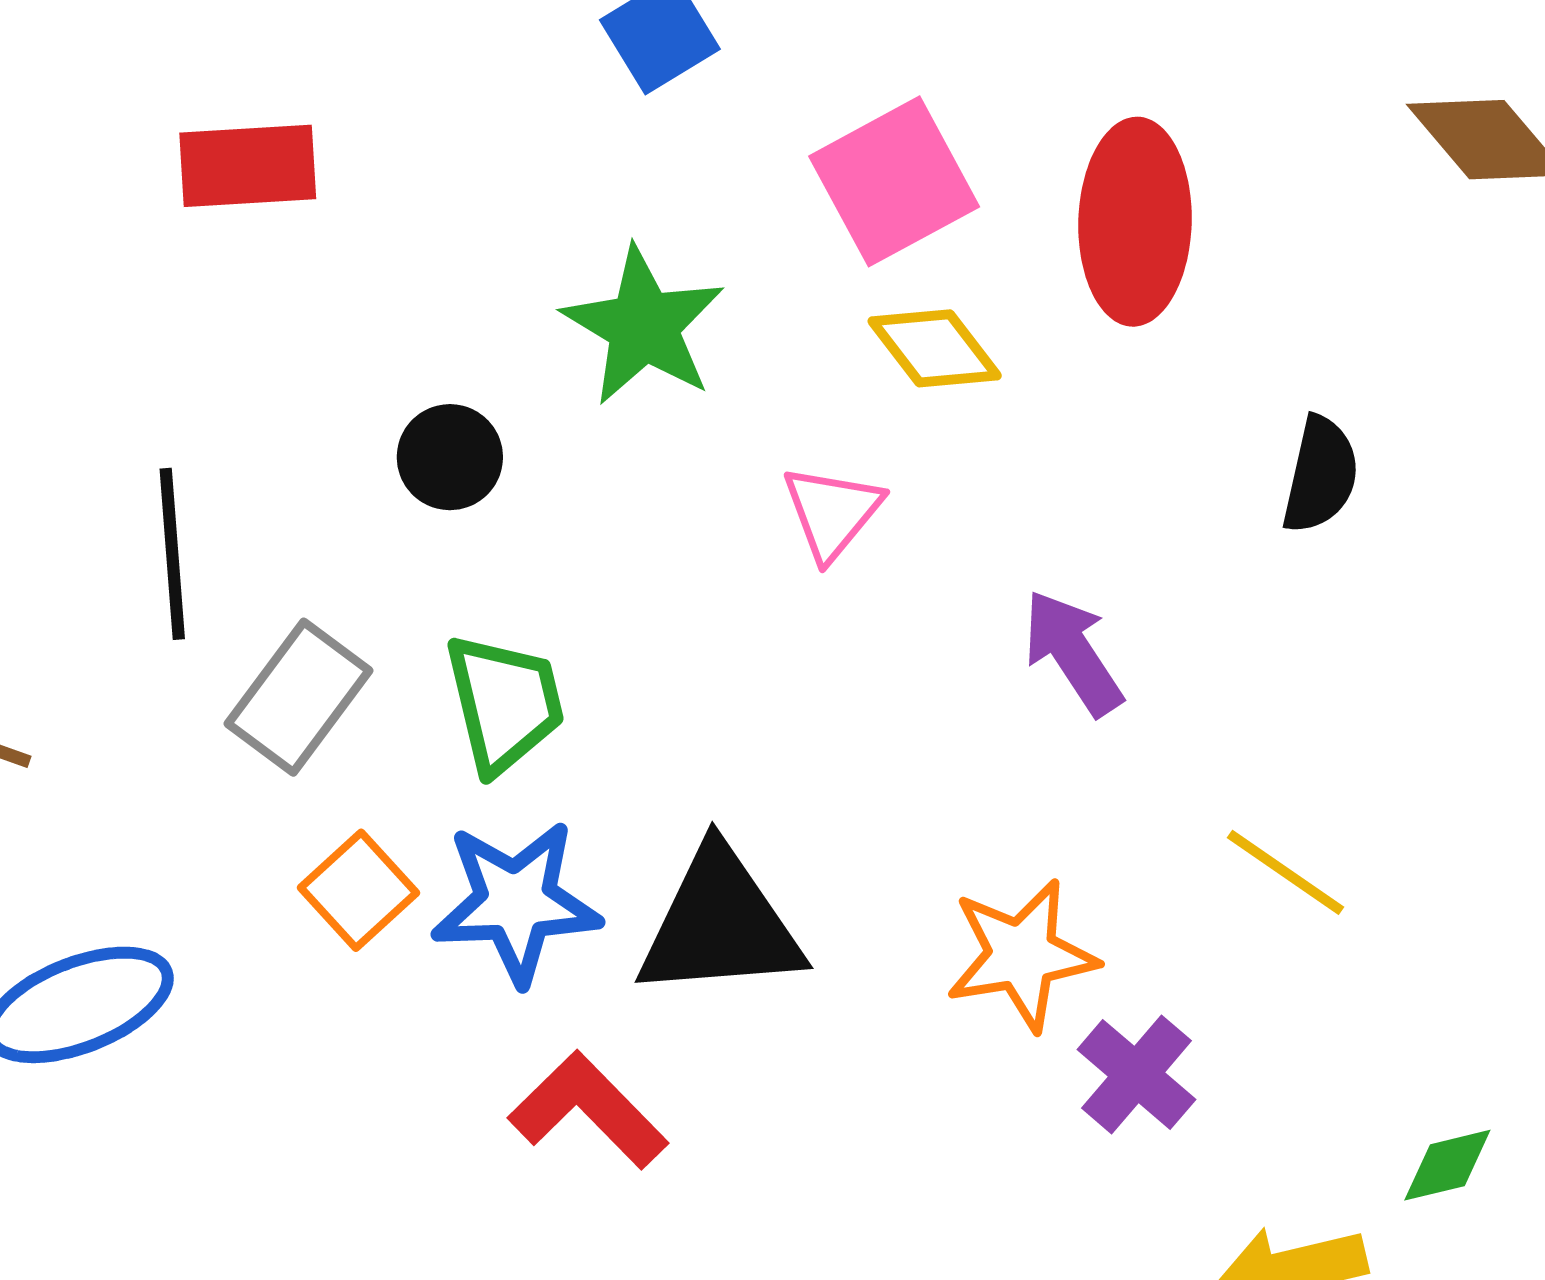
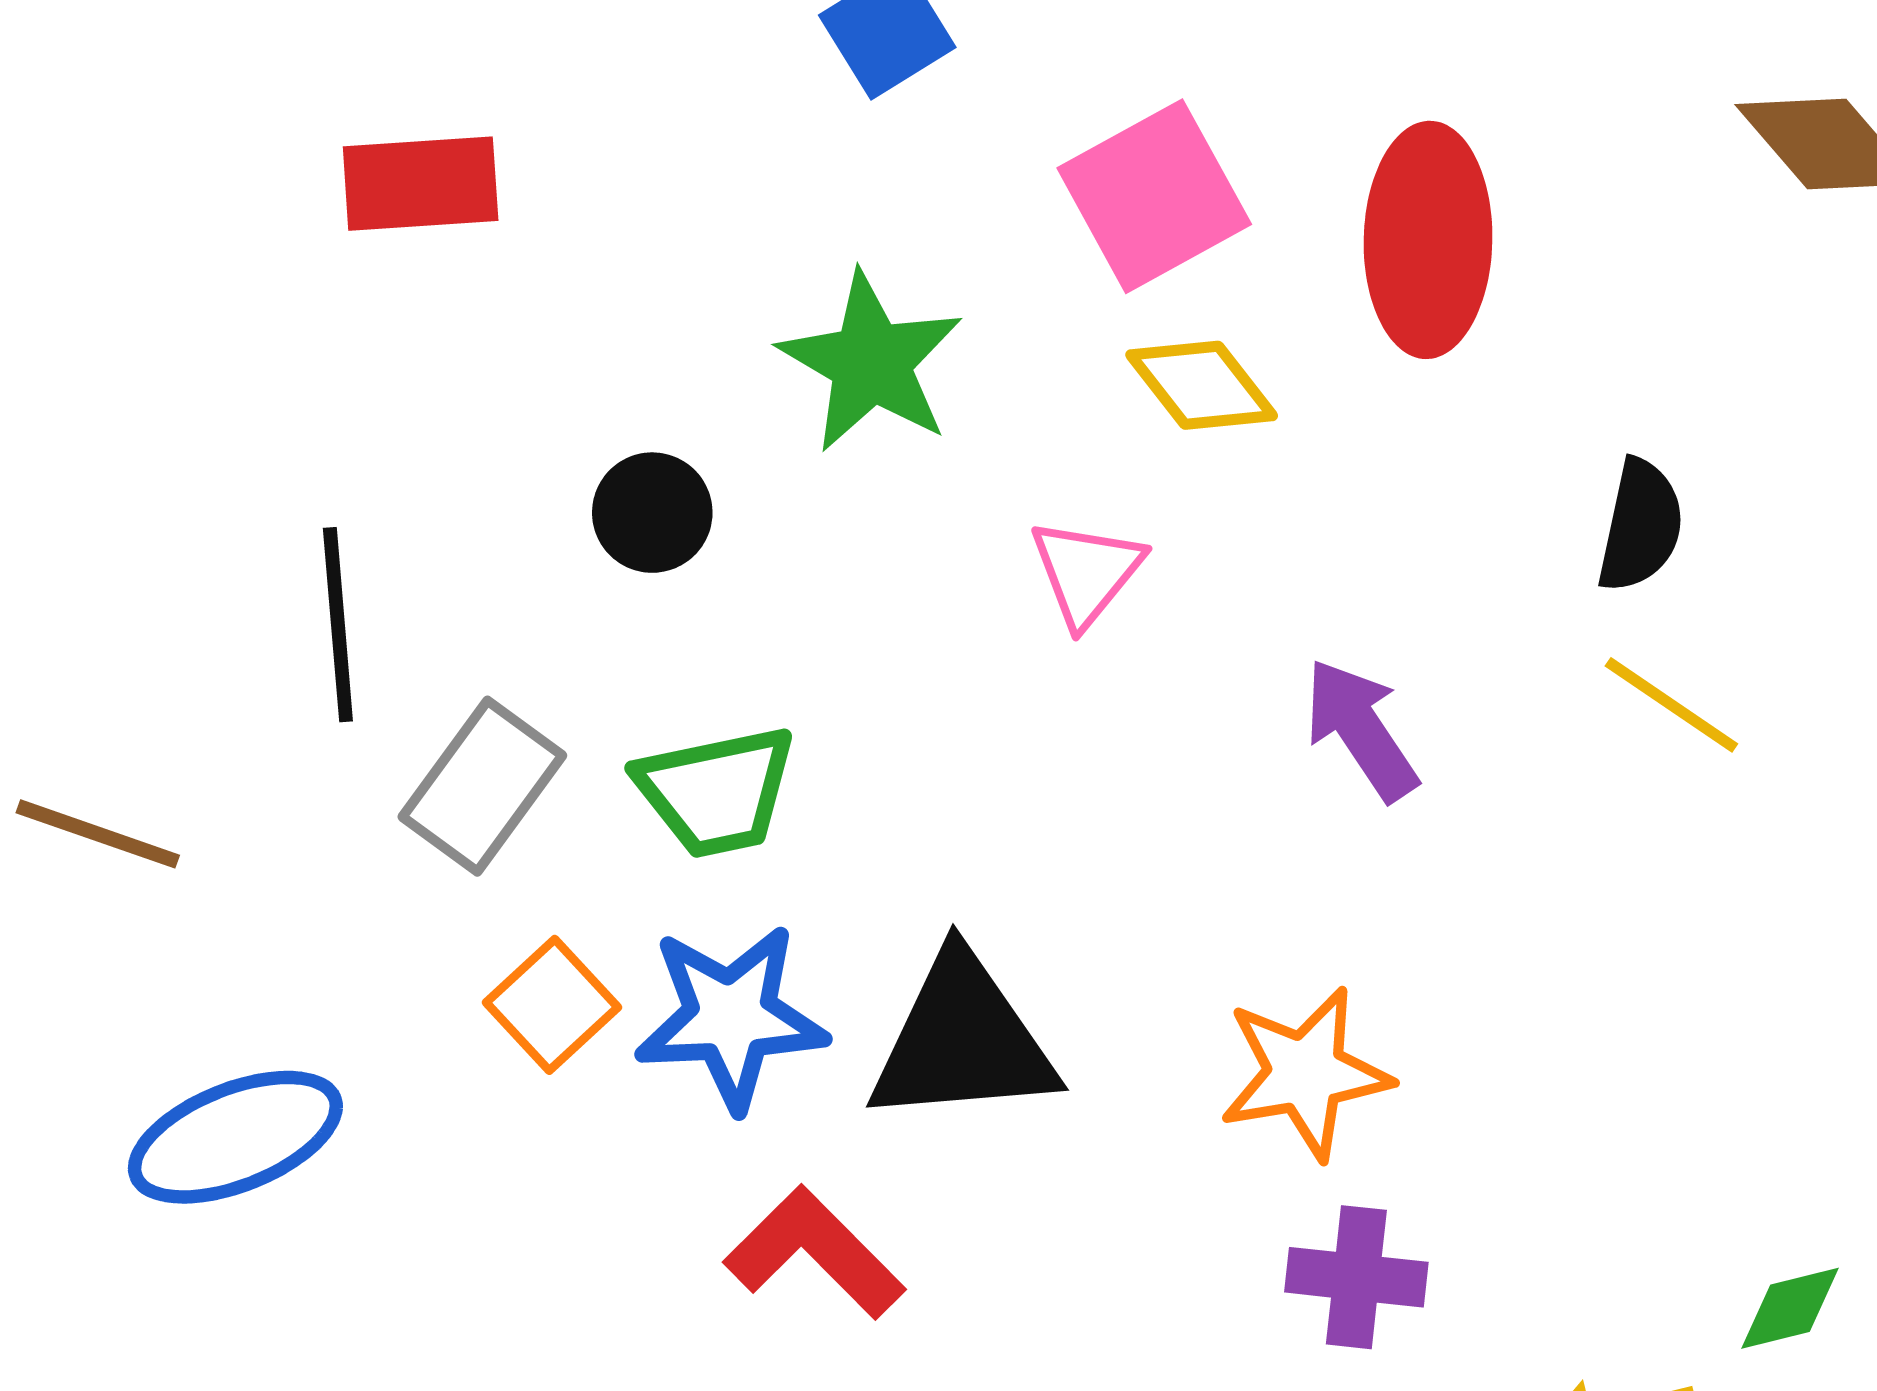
green trapezoid: (505, 703) -> (716, 791), turned 92
yellow line: (1285, 872) -> (1671, 705), moved
purple cross: (1136, 1074) -> (1356, 1277), moved, turned -34

